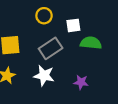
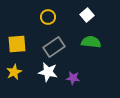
white square: (73, 25) -> (87, 15), moved, turned -32
purple star: (81, 82) -> (73, 78), moved

